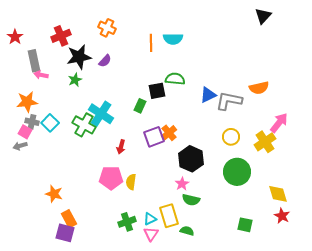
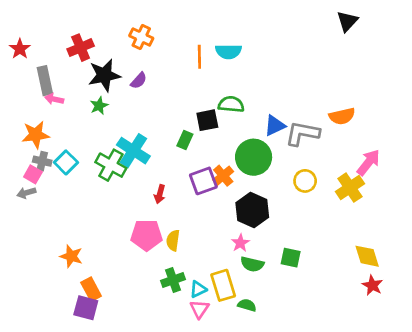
green circle: (237, 172) -> (254, 157), moved
green cross: (127, 222) -> (173, 280), moved
green square: (245, 225) -> (291, 258), moved

